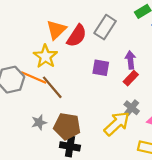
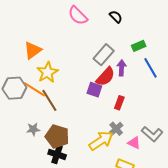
orange triangle: (56, 30) -> (33, 50), moved
red semicircle: (77, 36) -> (105, 77), moved
purple arrow: (130, 60) -> (122, 68), moved
red rectangle: (131, 78) -> (119, 103), turned -32

